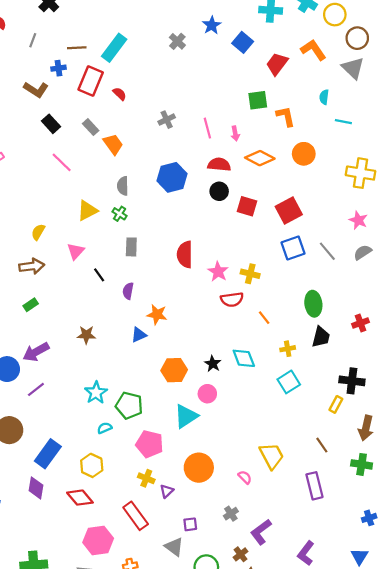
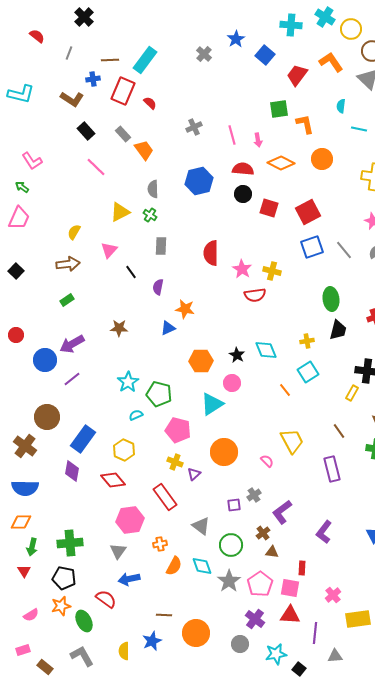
orange line: (264, 318) -> (285, 390), moved
purple square: (190, 524) -> (234, 505), moved

